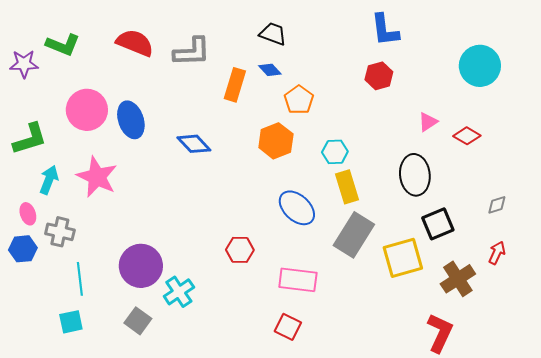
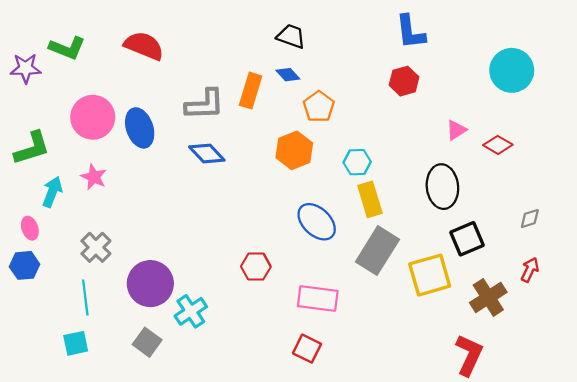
gray L-shape: (192, 52) -> (205, 104), moved
pink star: (97, 177) -> (94, 177), moved, size x0.6
gray cross: (60, 232) -> (96, 247), moved, turned 32

